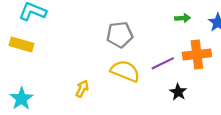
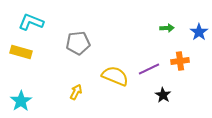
gray pentagon: (120, 35) -> (78, 43), moved
orange cross: (197, 54) -> (180, 61), size x0.7

